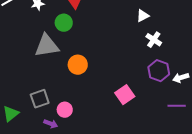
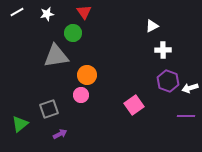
white cross: (154, 40) -> (163, 50), turned -35
pink circle: (65, 110) -> (81, 95), moved
purple arrow: (51, 124) -> (60, 134), turned -48

